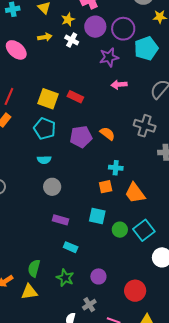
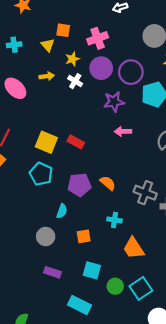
gray cross: (145, 126) -> (145, 193), moved
cyan semicircle: (44, 160) -> (62, 211), moved, turned -72
orange square: (106, 187) -> (84, 236), moved
cyan rectangle: (71, 247) -> (80, 305), moved, size x1.5

